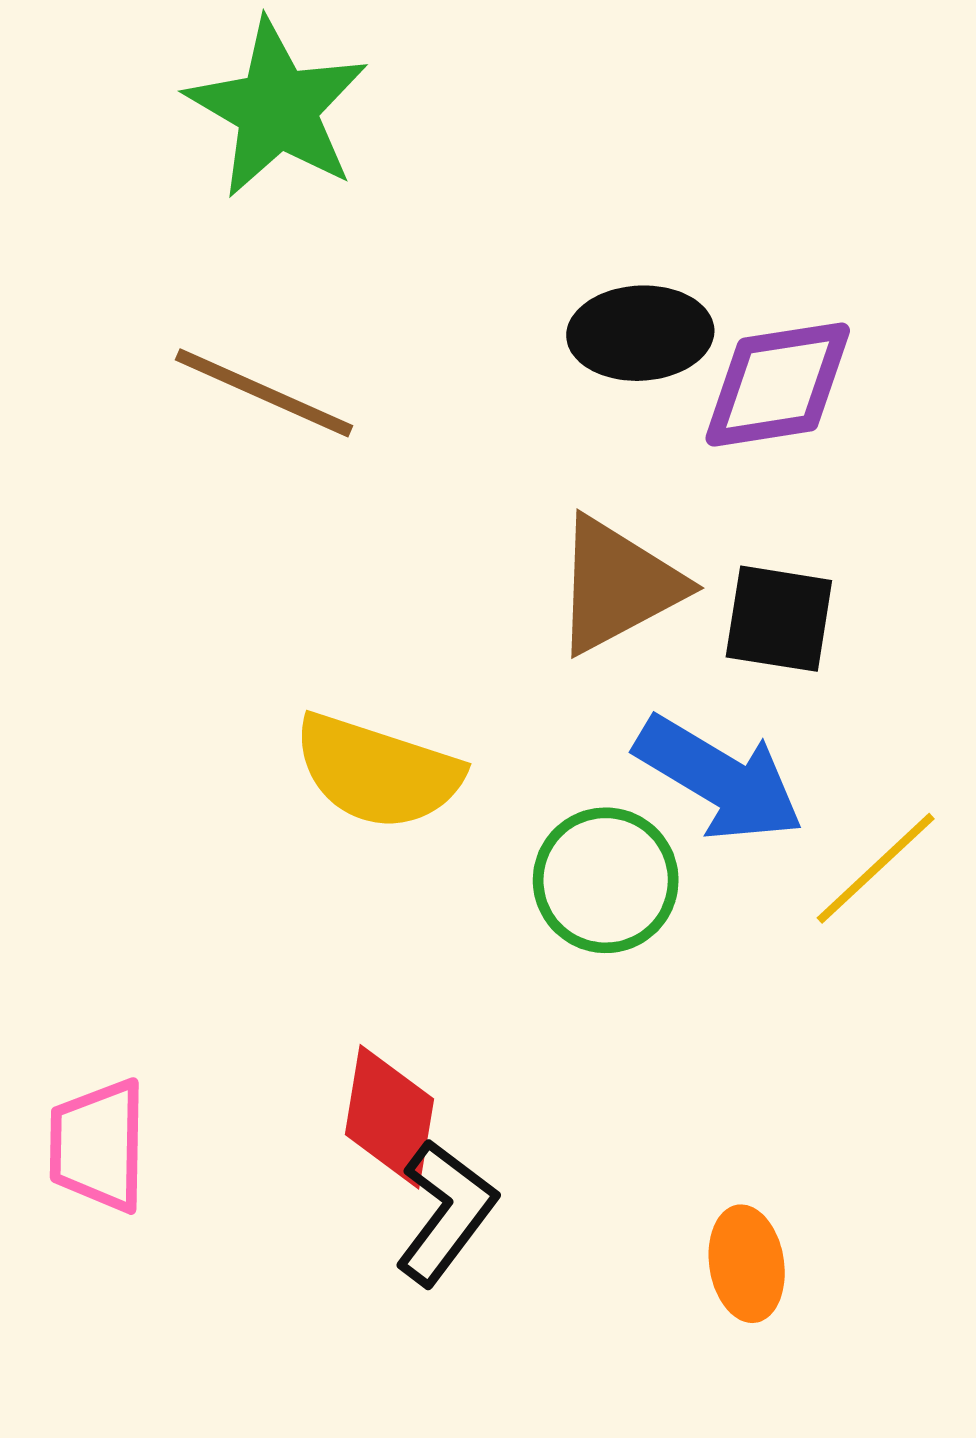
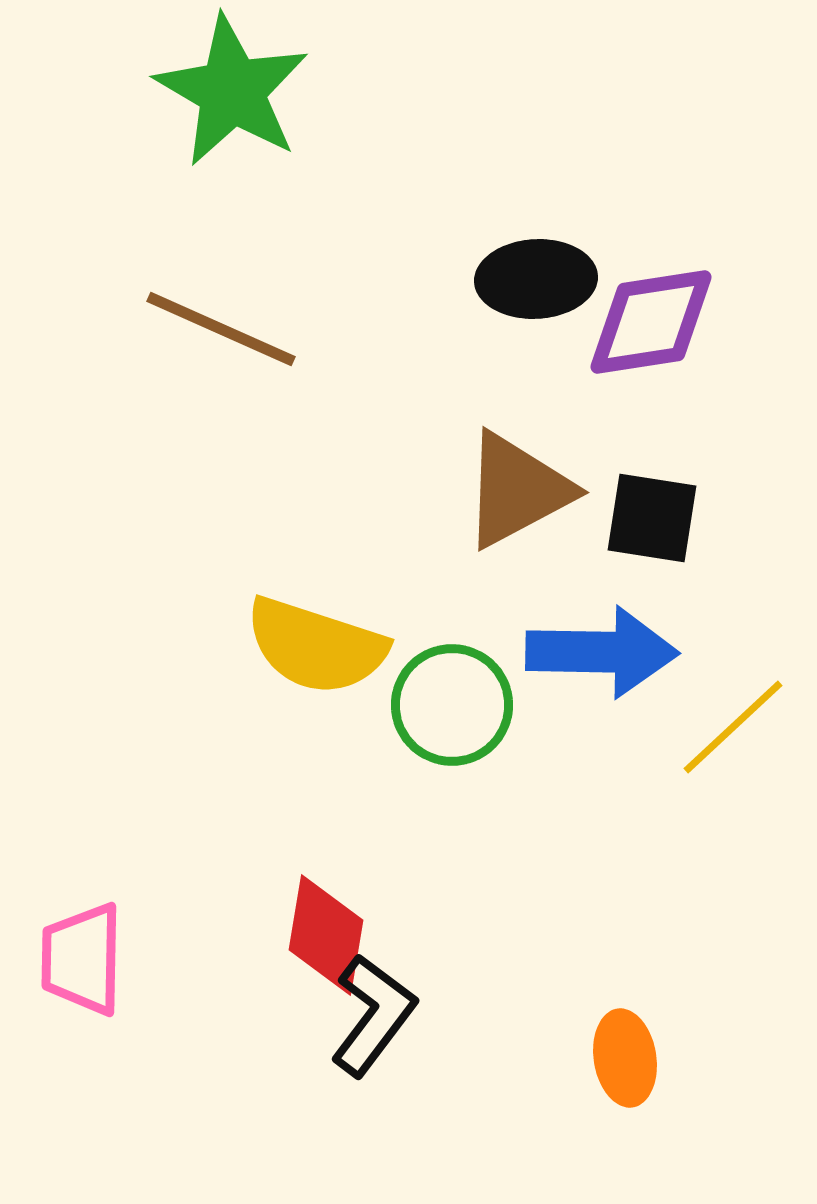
blue arrow: (719, 779) -> (602, 652), turned -30
green circle: (606, 880) -> (452, 705), moved

